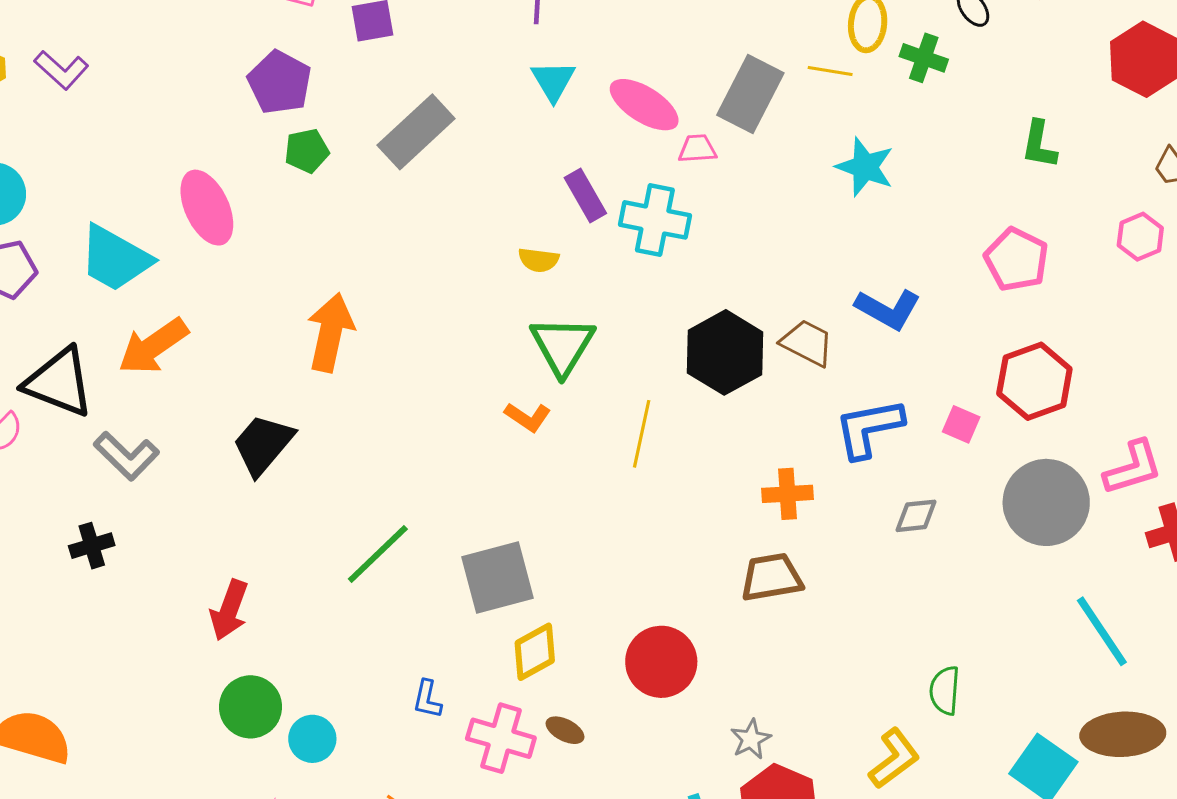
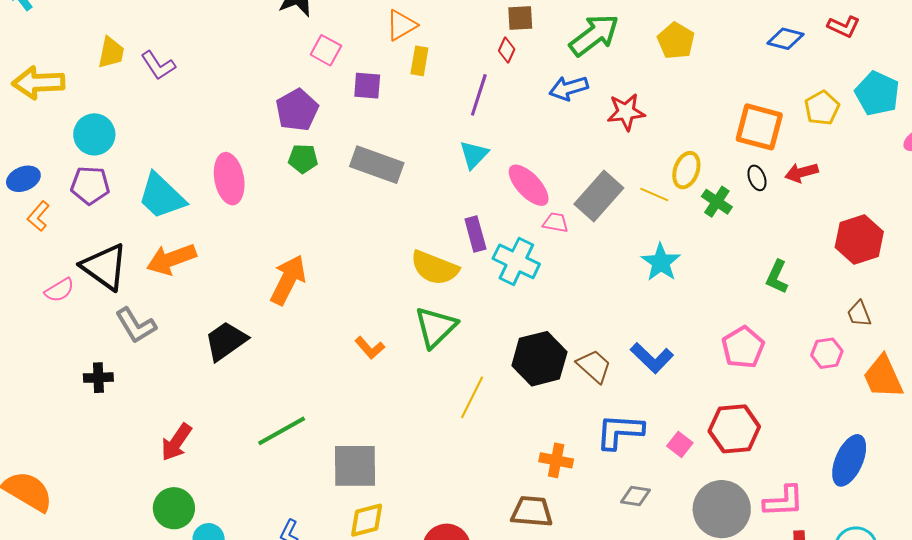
gray rectangle: (416, 132) -> (377, 165), turned 48
yellow semicircle: (539, 260) -> (435, 268), size x1.8
orange L-shape: (528, 417) -> (370, 348), moved

